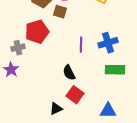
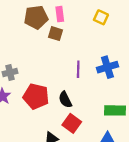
red pentagon: (37, 32) -> (36, 96), moved, turned 30
green rectangle: (115, 70) -> (115, 110), moved

